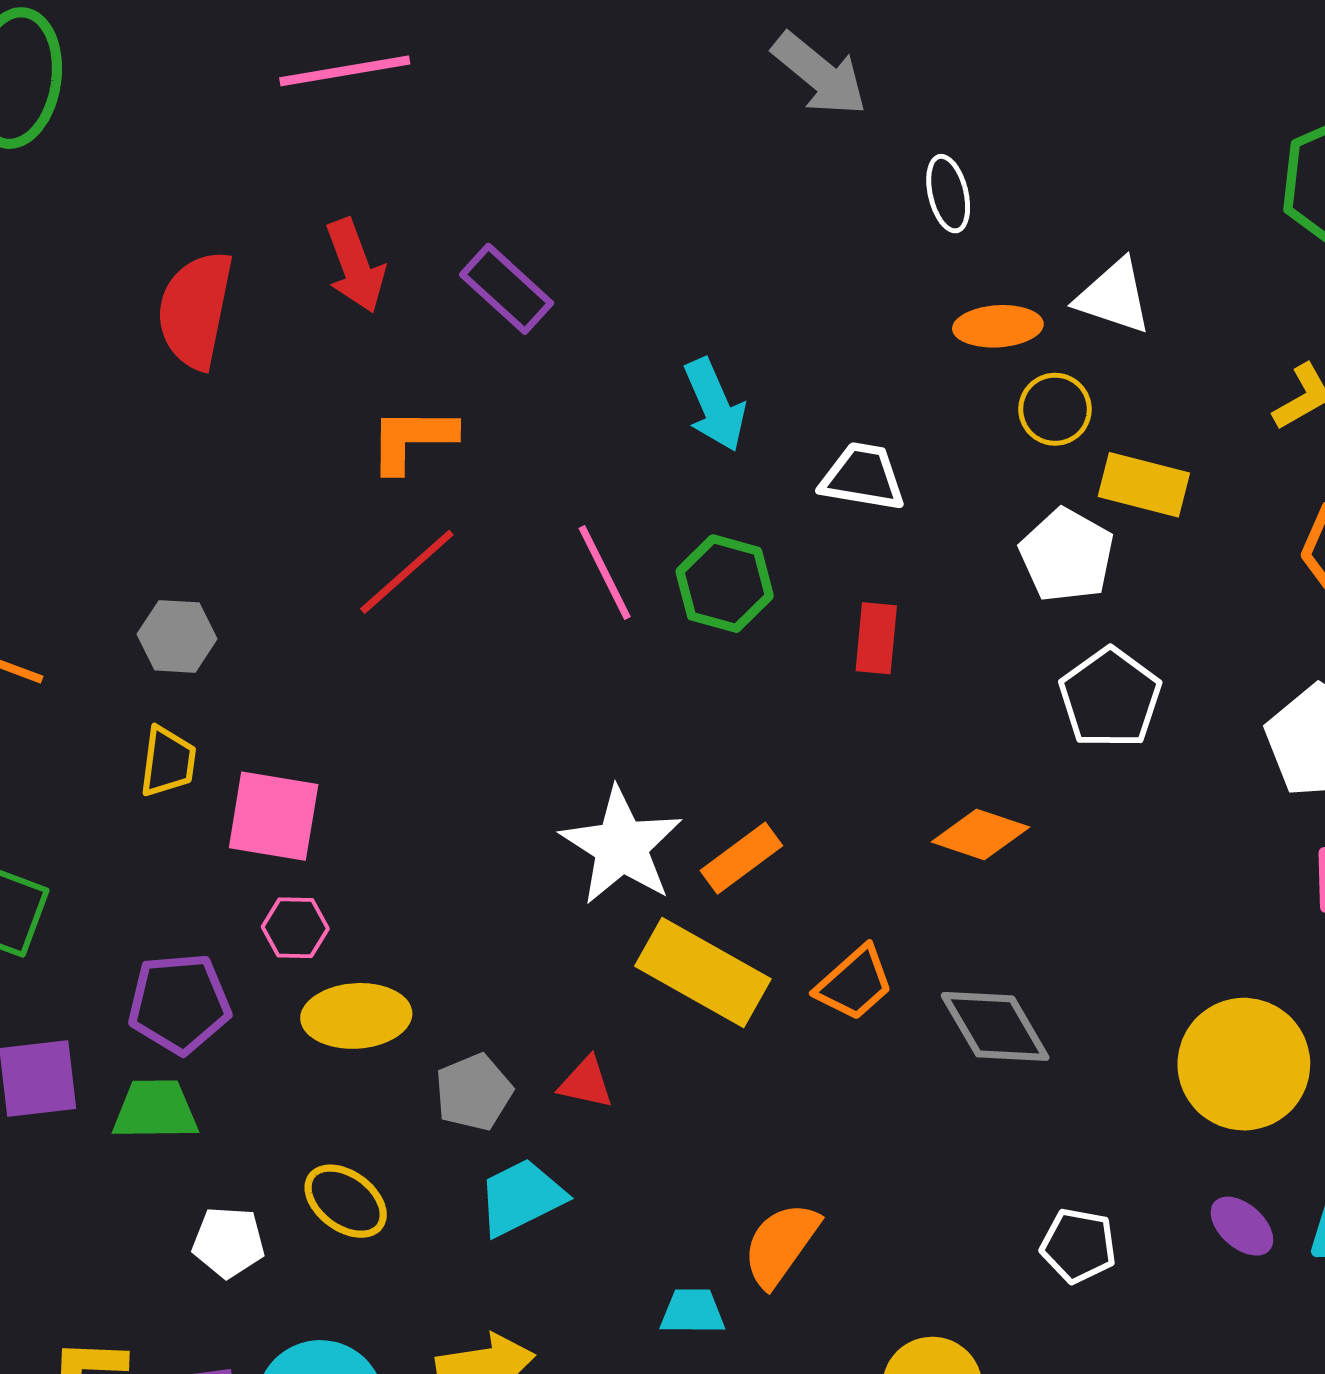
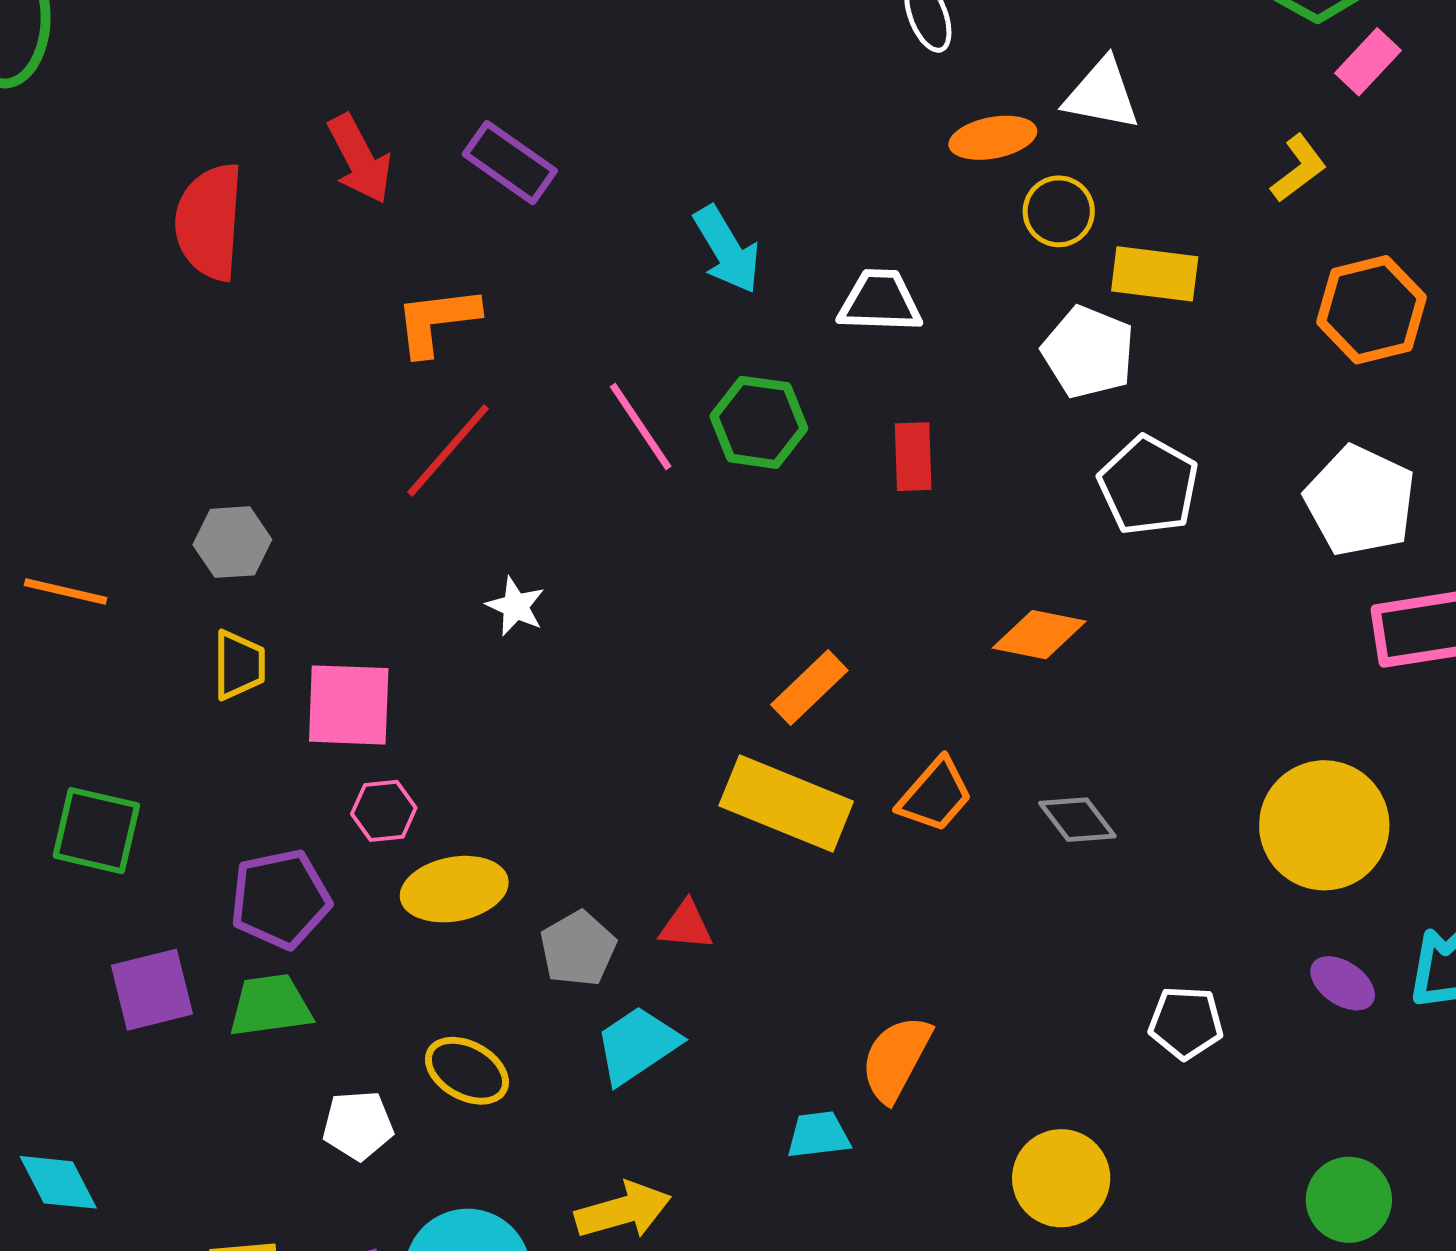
white star: (621, 846) -> (515, 606), moved, size x0.5
gray diamond: (995, 1026) -> (1077, 820), size x0.7

